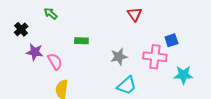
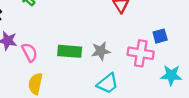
green rectangle: (81, 41) -> (70, 51), moved, size x1.5

